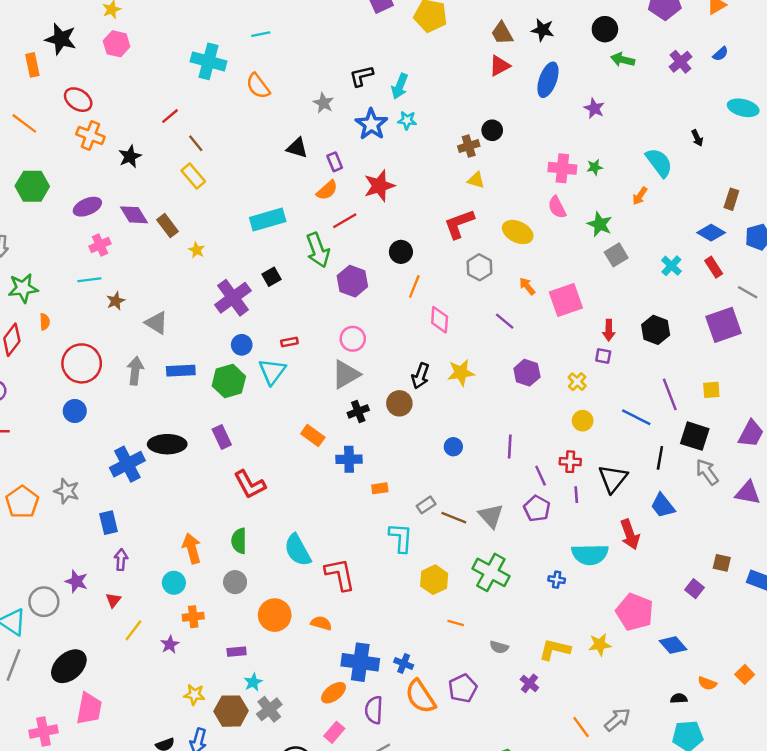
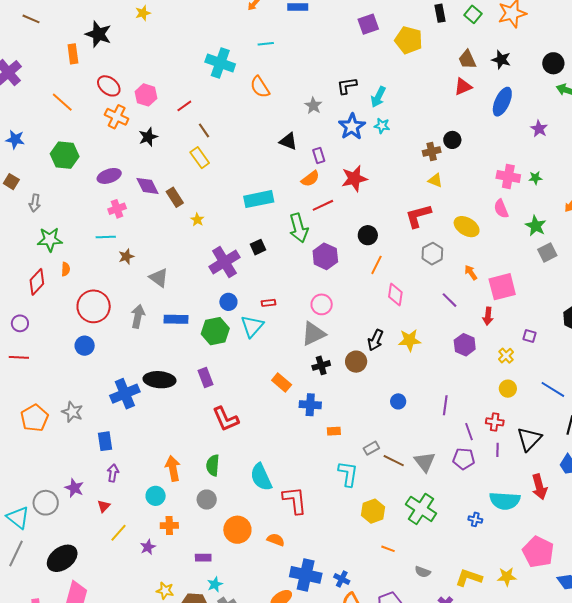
pink hexagon: (117, 44) -> (146, 95), moved
red arrow: (609, 330) -> (488, 316), moved
purple pentagon: (537, 509) -> (464, 459), turned -30

